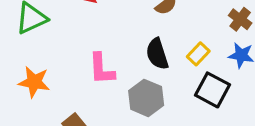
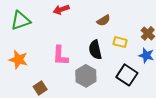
yellow rectangle: (198, 54) -> (120, 42), moved, turned 56

